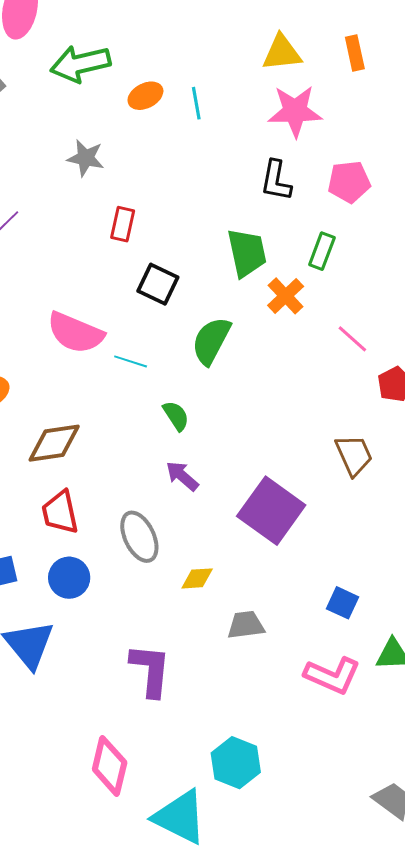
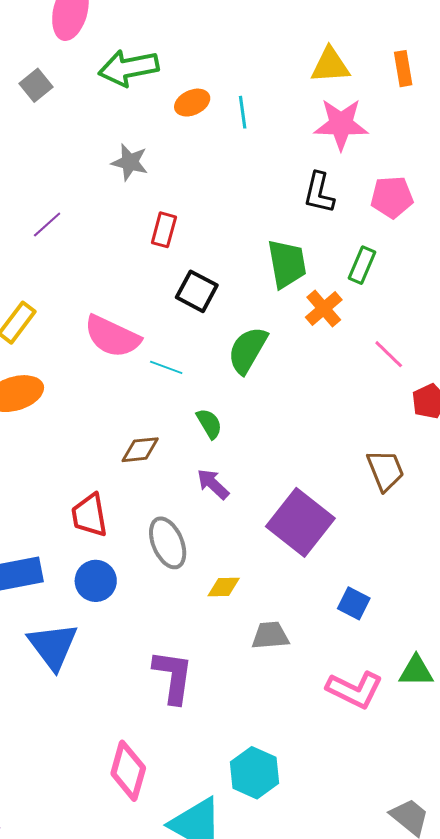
brown diamond: (54, 443) -> (140, 450), moved, size x0.7
blue square: (343, 603) -> (354, 603), moved

